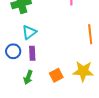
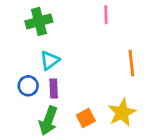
yellow star: (83, 71) -> (122, 113), turned -30
green arrow: (28, 77) -> (48, 121), size x1.5

